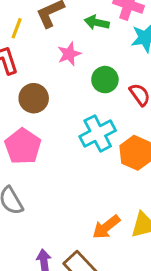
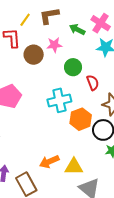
brown circle: (34, 98) -> (34, 55), moved

